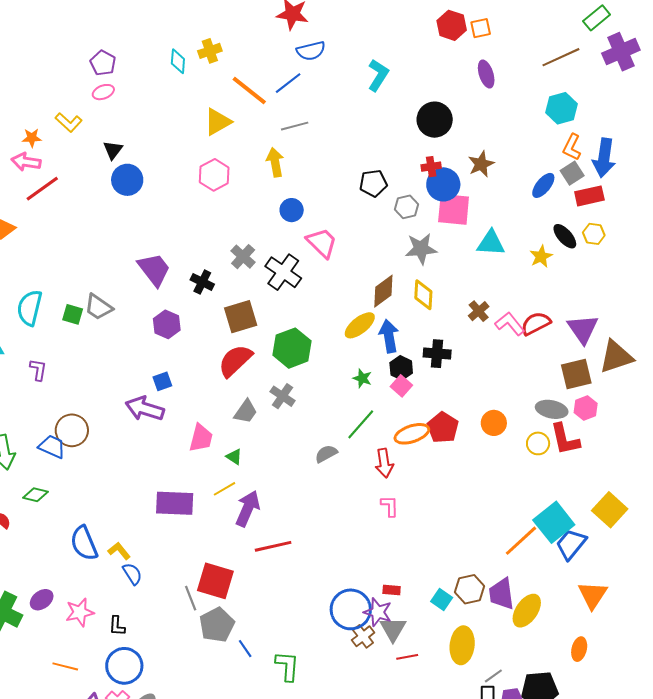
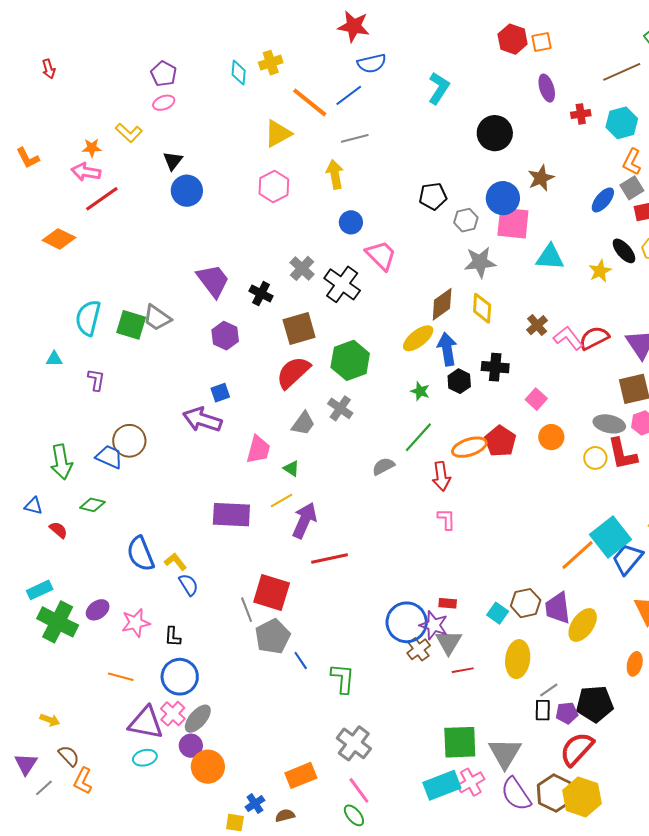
red cross: (431, 167) -> (581, 114), moved
green square: (73, 314) -> (131, 325), size x1.4
pink square: (401, 386) -> (536, 399), moved

